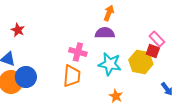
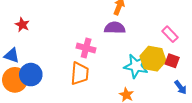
red square: (153, 51) -> (172, 61), moved
cyan star: (110, 64) -> (136, 66), moved

